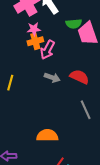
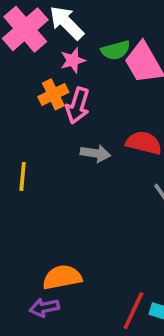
pink star: (34, 29) -> (73, 60), moved
orange semicircle: (47, 135) -> (62, 277), moved

